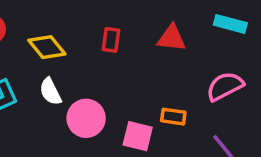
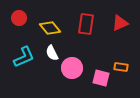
red triangle: (172, 38) -> (120, 23), turned -30
red rectangle: (111, 40) -> (86, 24), size x1.5

